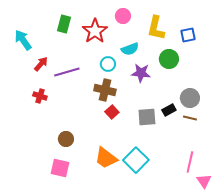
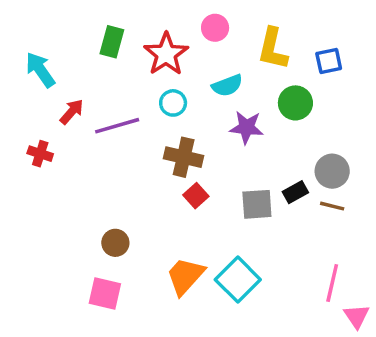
cyan circle: (108, 64) -> (173, 103), moved
red cross: (40, 96) -> (40, 154), moved
orange trapezoid: (106, 158) -> (185, 276), turned 95

